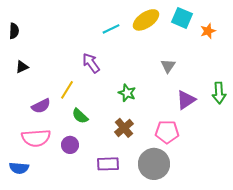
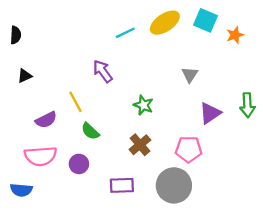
yellow line: (67, 90) -> (76, 102), turned -60

